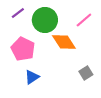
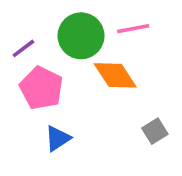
purple line: (18, 13) -> (23, 48), moved
pink line: (84, 20) -> (133, 29), moved, turned 30

